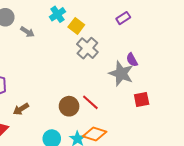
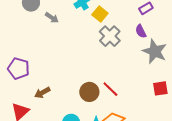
purple semicircle: (132, 60) -> (141, 31), moved
gray star: (121, 74) -> (155, 51), moved

